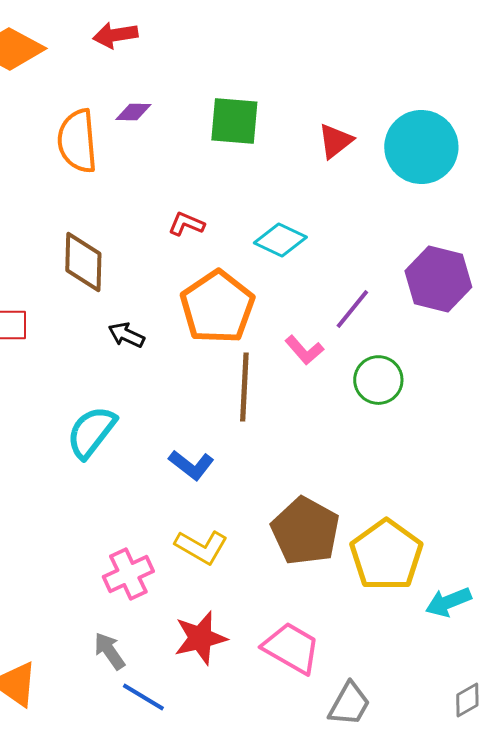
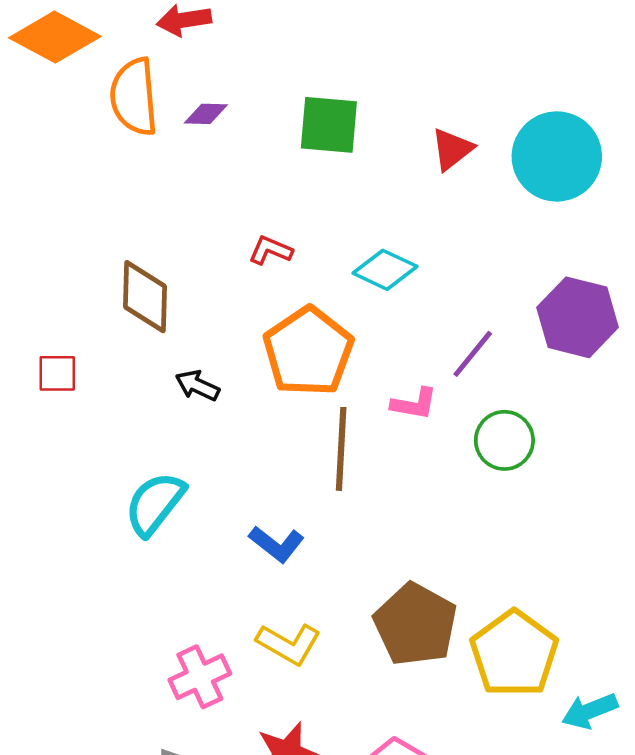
orange semicircle: (77, 141) -> (134, 97), moved
pink L-shape: (304, 350) -> (414, 404), turned -39

